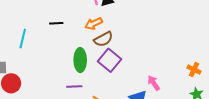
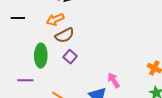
purple square: (109, 60) -> (70, 57), size x0.6
purple line: (74, 86) -> (25, 80), moved

